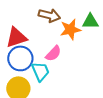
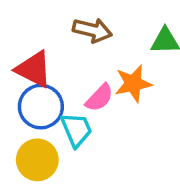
orange star: (70, 29) -> (133, 83), moved
red triangle: (16, 37) -> (34, 69), turned 45

